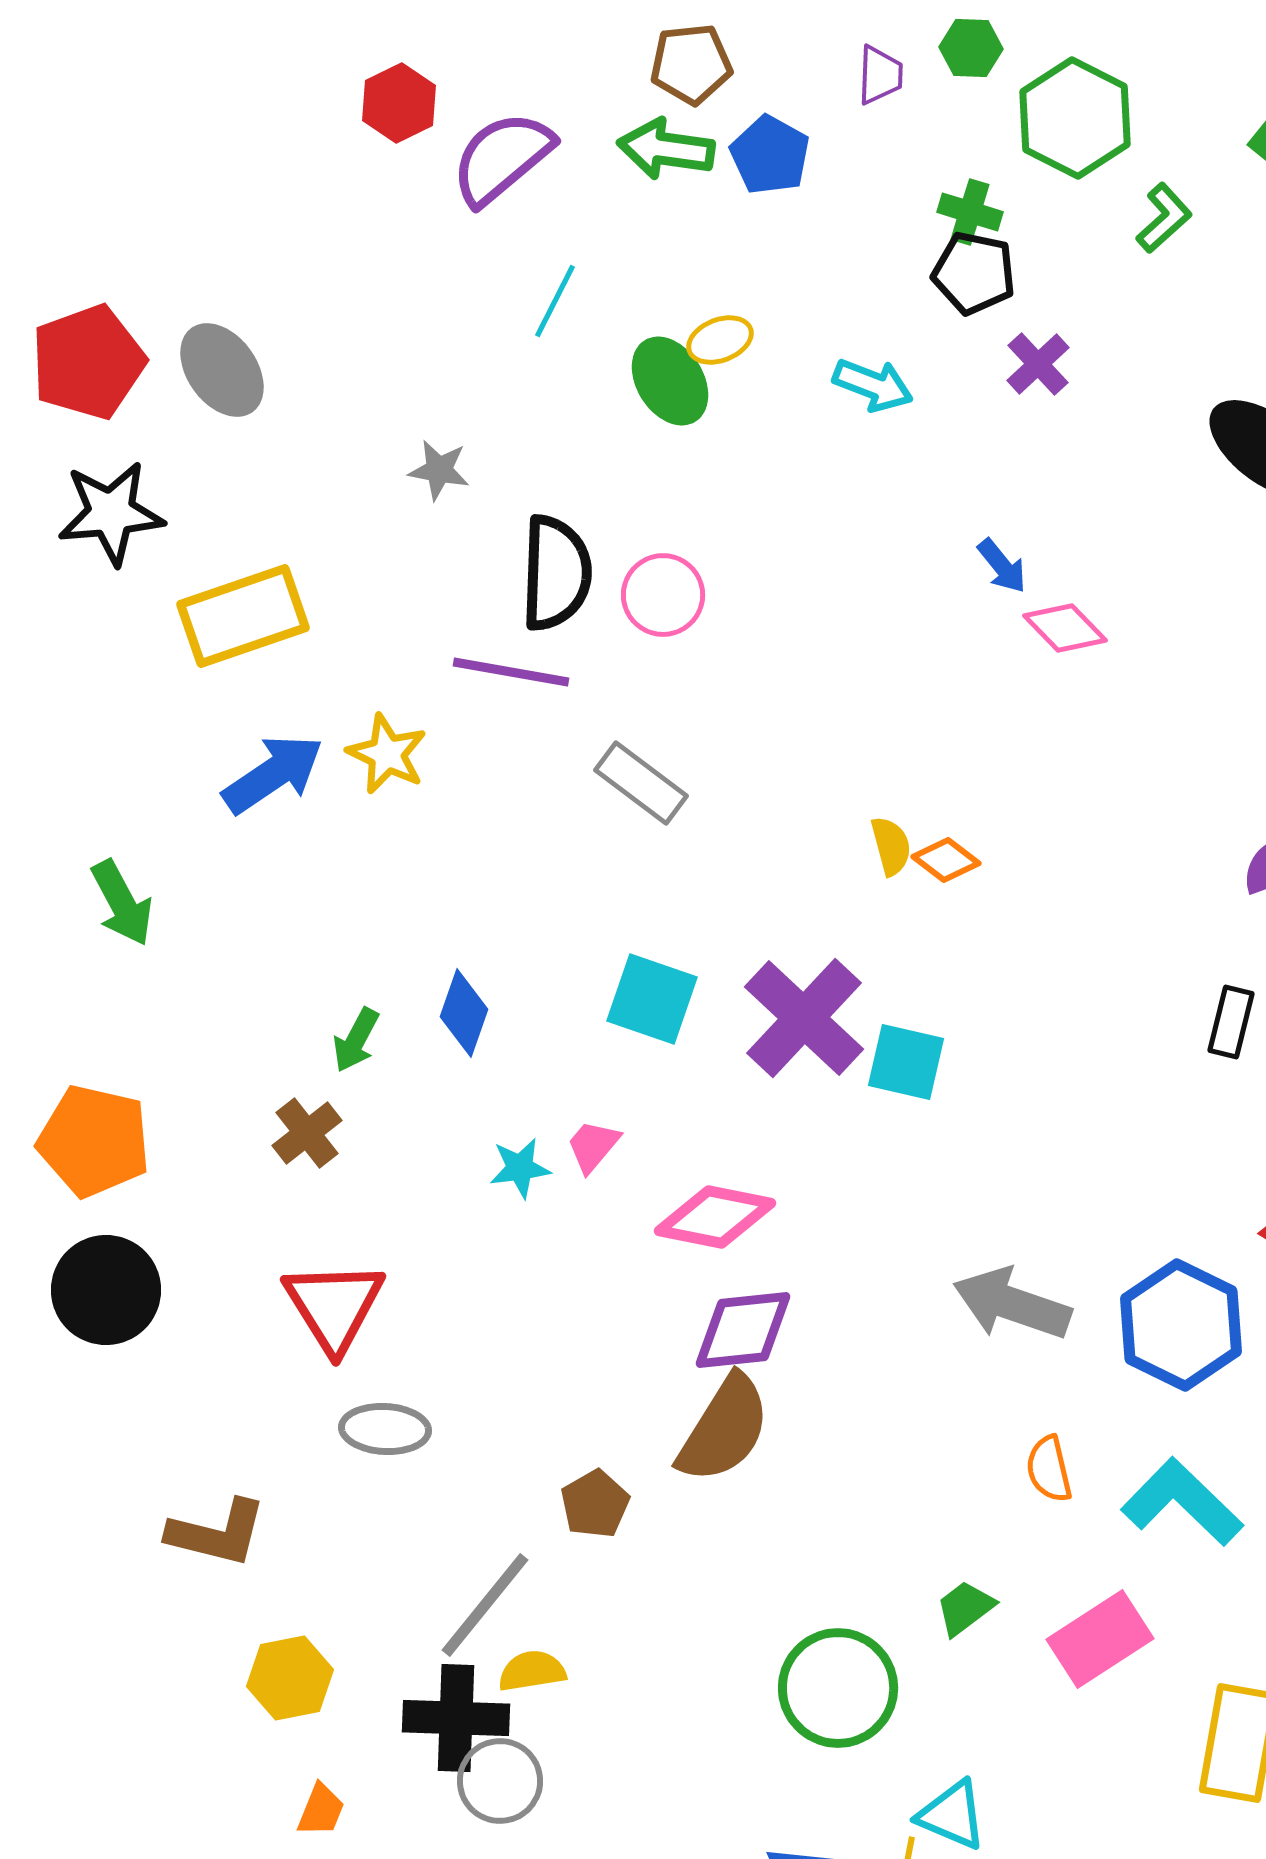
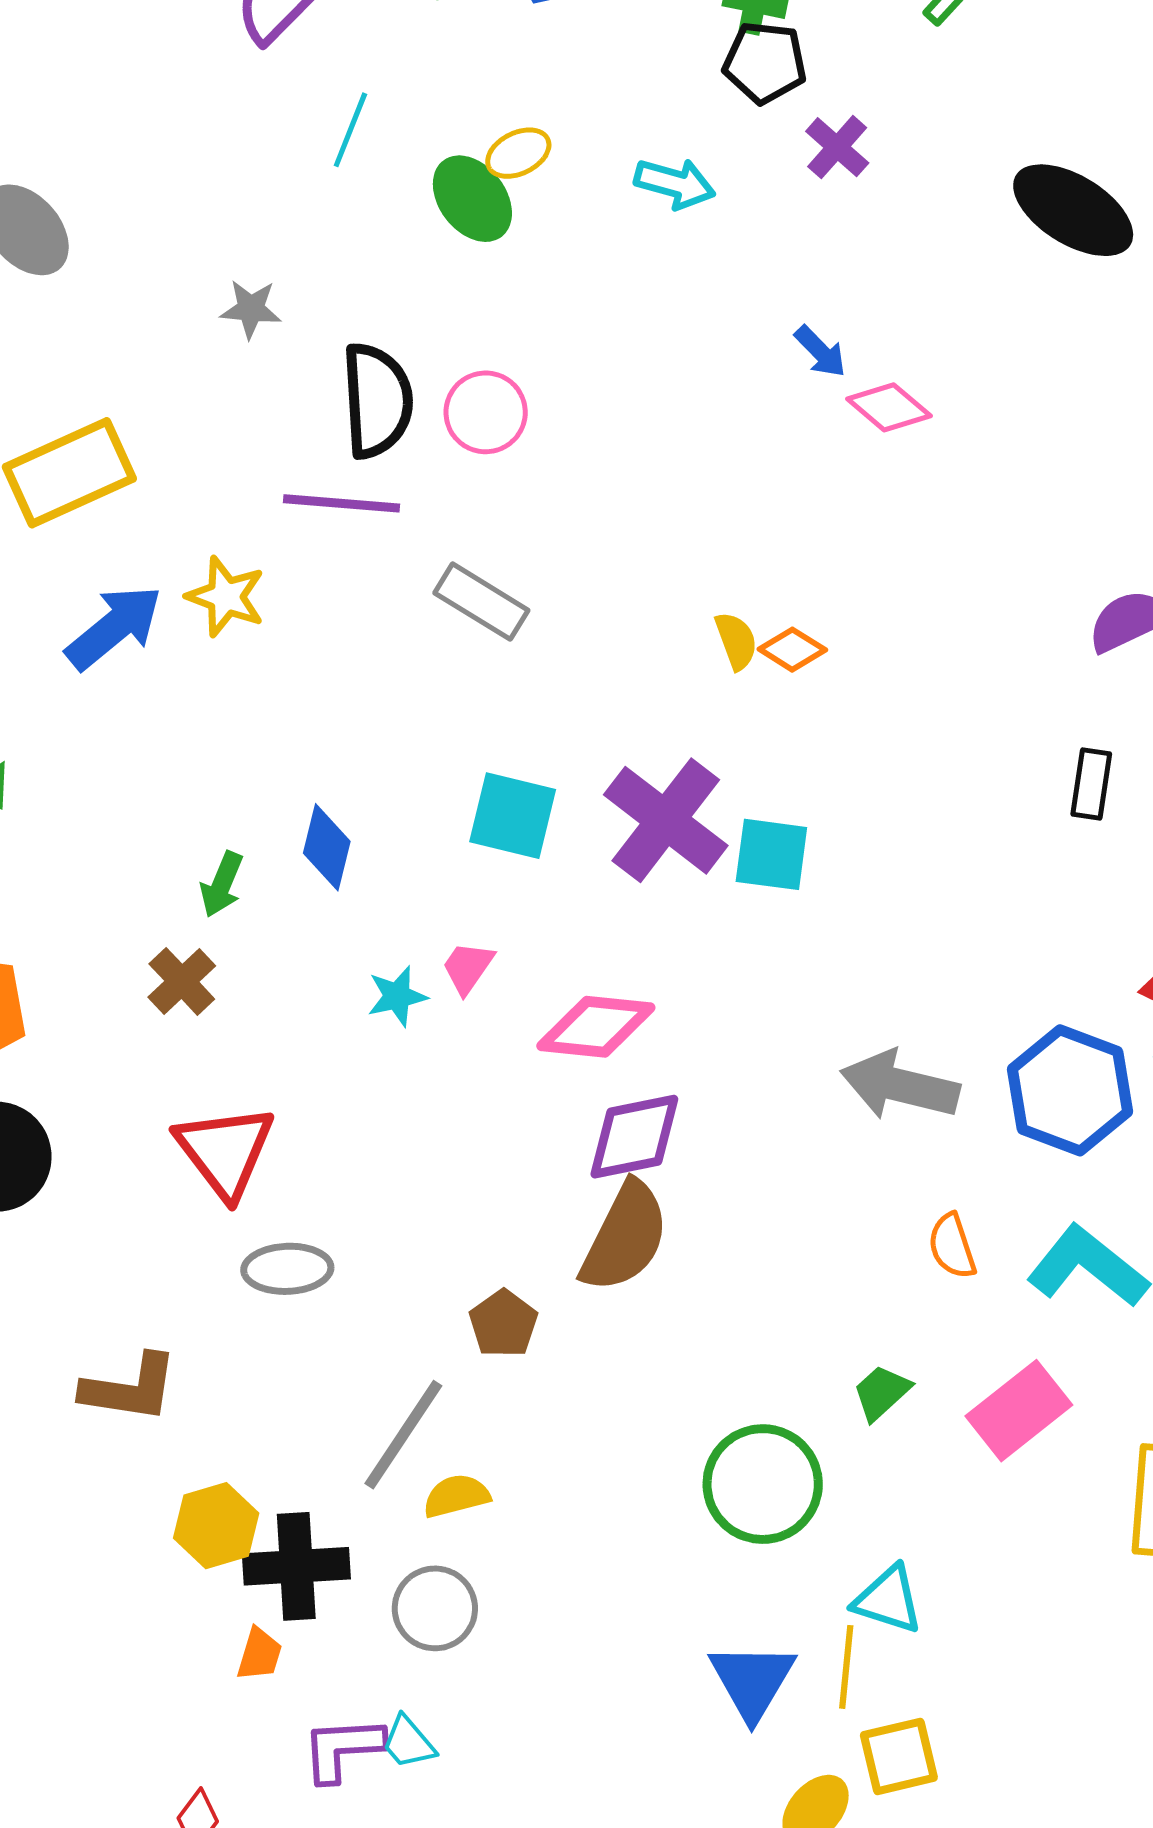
black cross: (456, 1718) -> (296, 1566), moved

